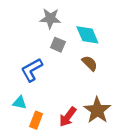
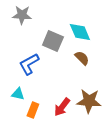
gray star: (50, 18) -> (22, 15), moved
gray square: (58, 45) -> (53, 41), size x1.5
brown star: (97, 110) -> (89, 101), turned -30

